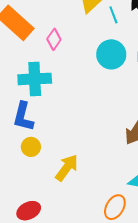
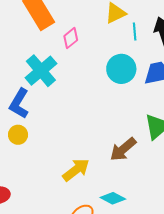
cyan cross: (35, 79) -> (41, 71), turned 36
yellow arrow: (67, 168) -> (76, 170), moved

